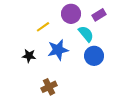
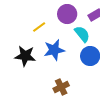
black star: (29, 56) -> (25, 56), size x1.5
brown cross: (49, 87) -> (61, 87), moved

